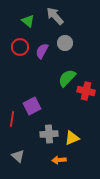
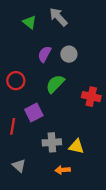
gray circle: (65, 43) -> (69, 54), moved
red circle: (20, 47) -> (16, 81), moved
green semicircle: (67, 78) -> (55, 84), moved
yellow triangle: (72, 138) -> (76, 147), turned 35

